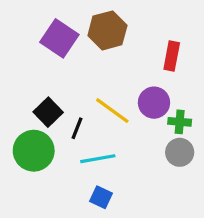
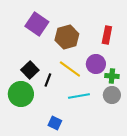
brown hexagon: (107, 30) -> (67, 37), moved
cyan line: (98, 159) -> (79, 96), moved
blue square: (101, 197) -> (55, 123), moved

